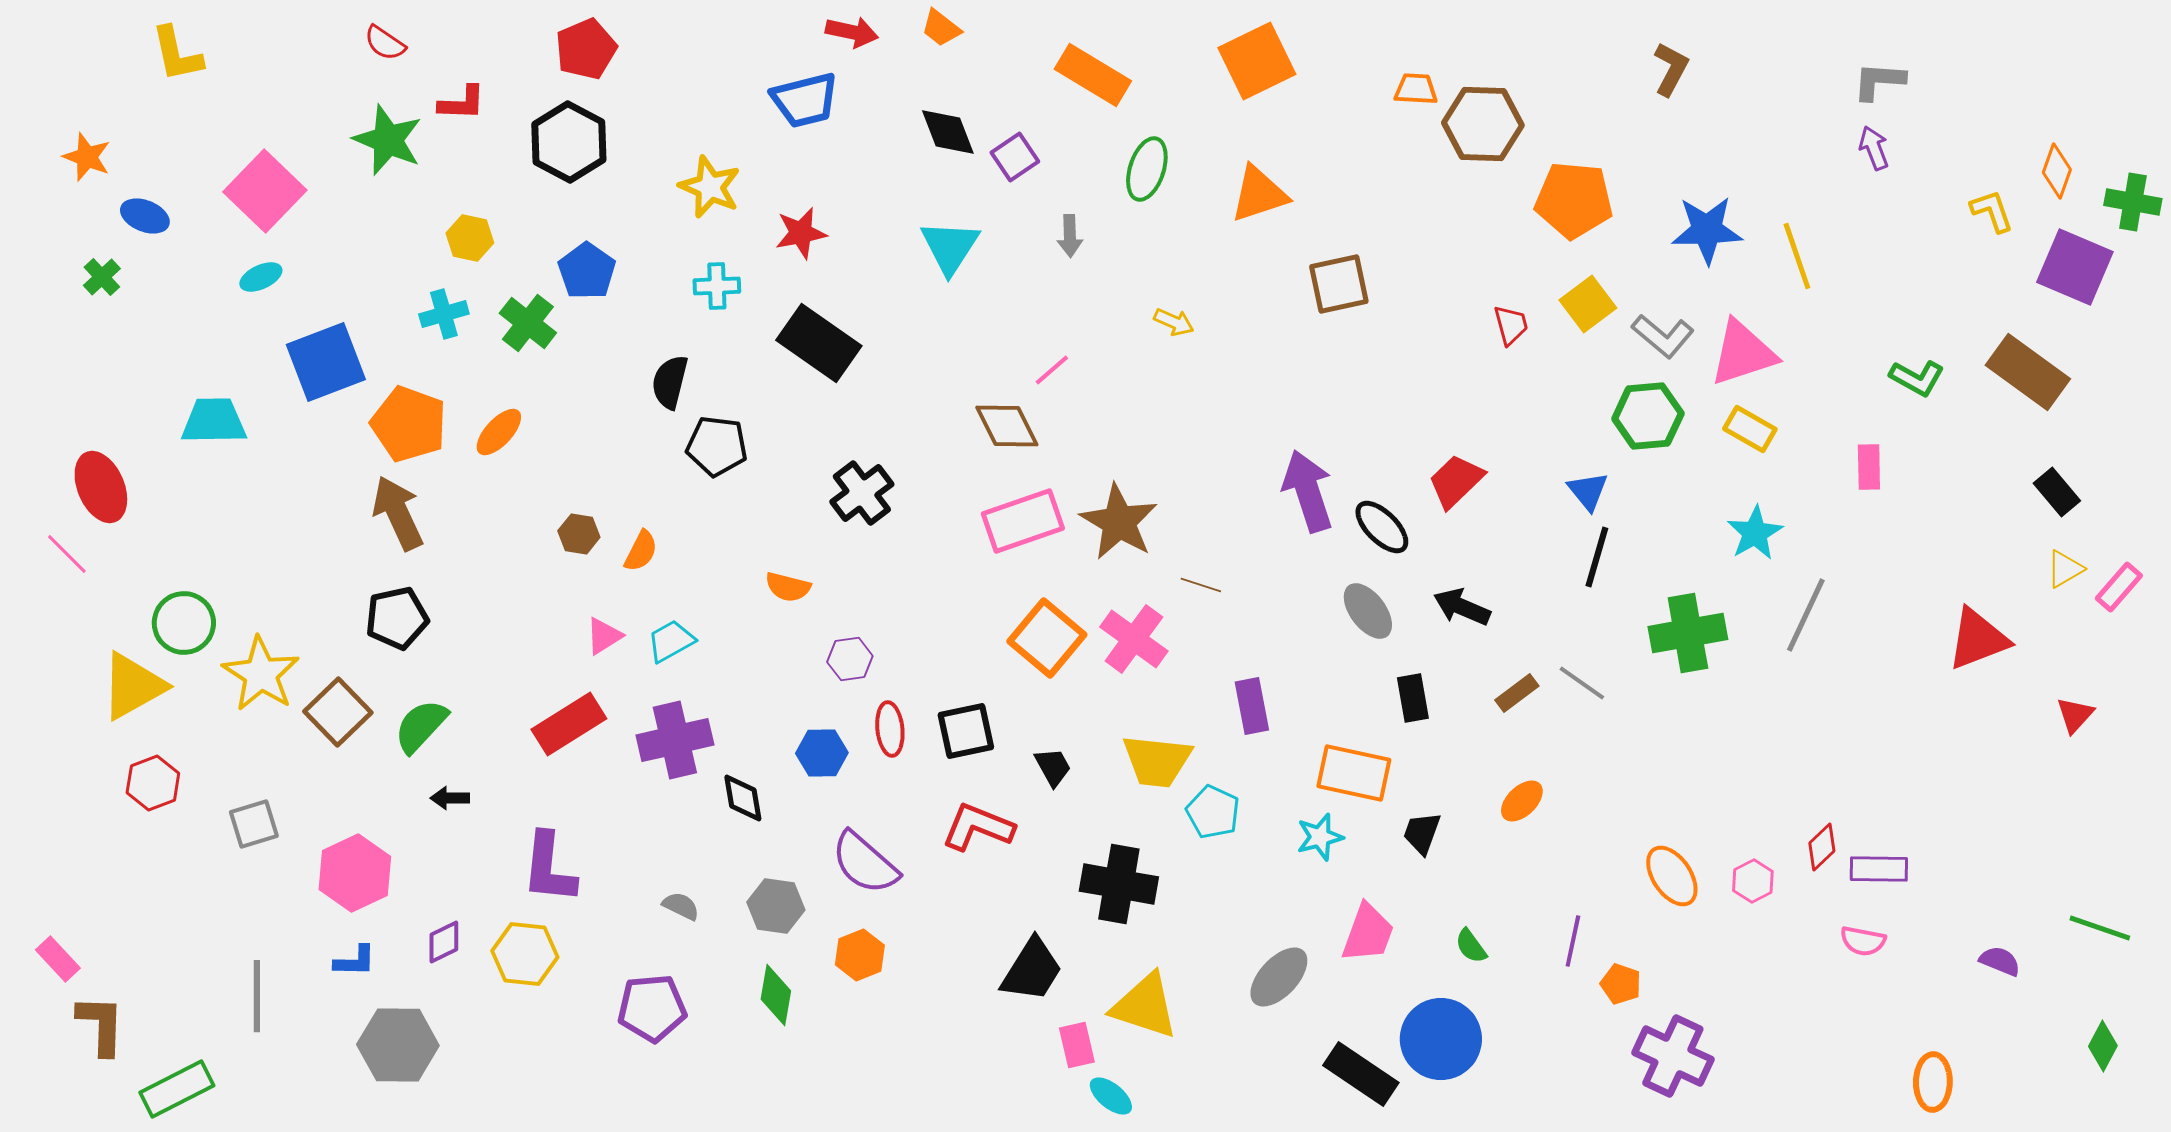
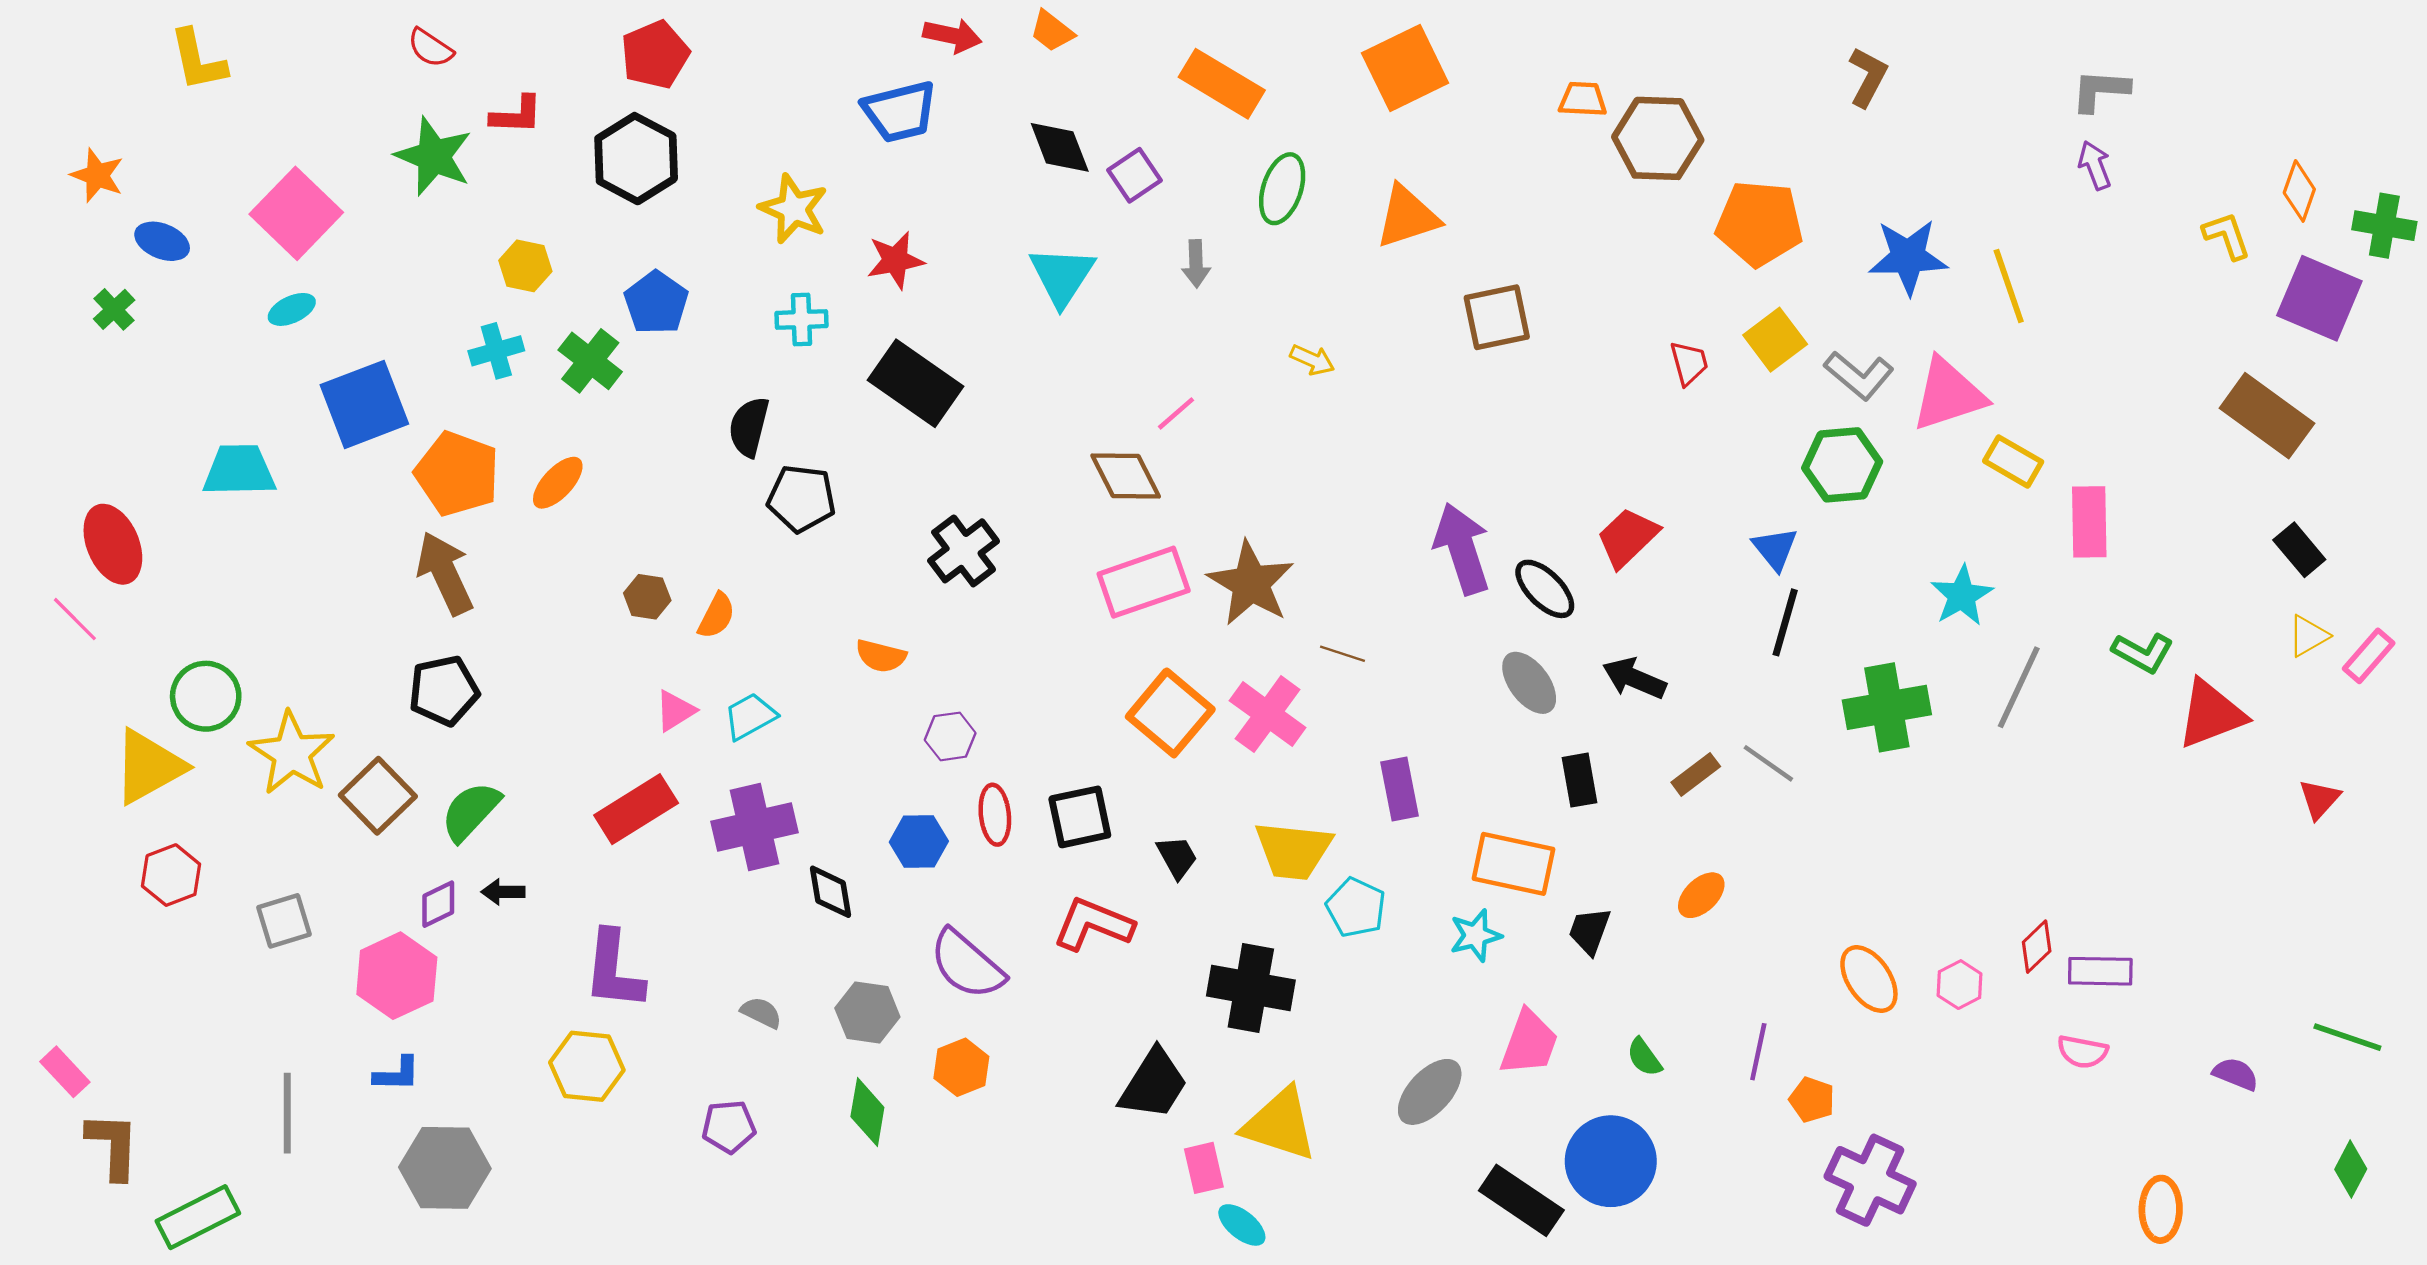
green L-shape: (1917, 378) -> (2143, 653), moved
yellow rectangle: (1750, 429) -> (2013, 461), moved
pink rectangle: (1869, 467) -> (2089, 522), size x1.4
purple diamond: (444, 942) -> (438, 904), moved
purple pentagon: (652, 1008) -> (729, 1127), size x0.7

